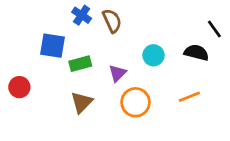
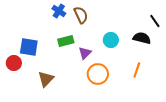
blue square: (53, 46) -> (29, 47), moved
green rectangle: (80, 64) -> (66, 41), moved
orange line: (189, 97) -> (137, 70), turned -49
brown triangle: (82, 102) -> (46, 79), moved

